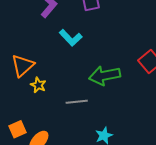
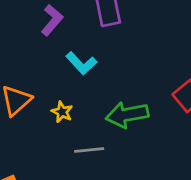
yellow star: (38, 85) -> (62, 112), moved

